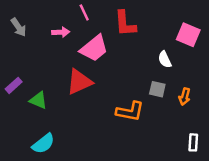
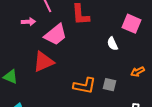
gray square: (157, 89) -> (109, 85), moved
orange arrow: (185, 97) -> (137, 72), moved, turned 48

